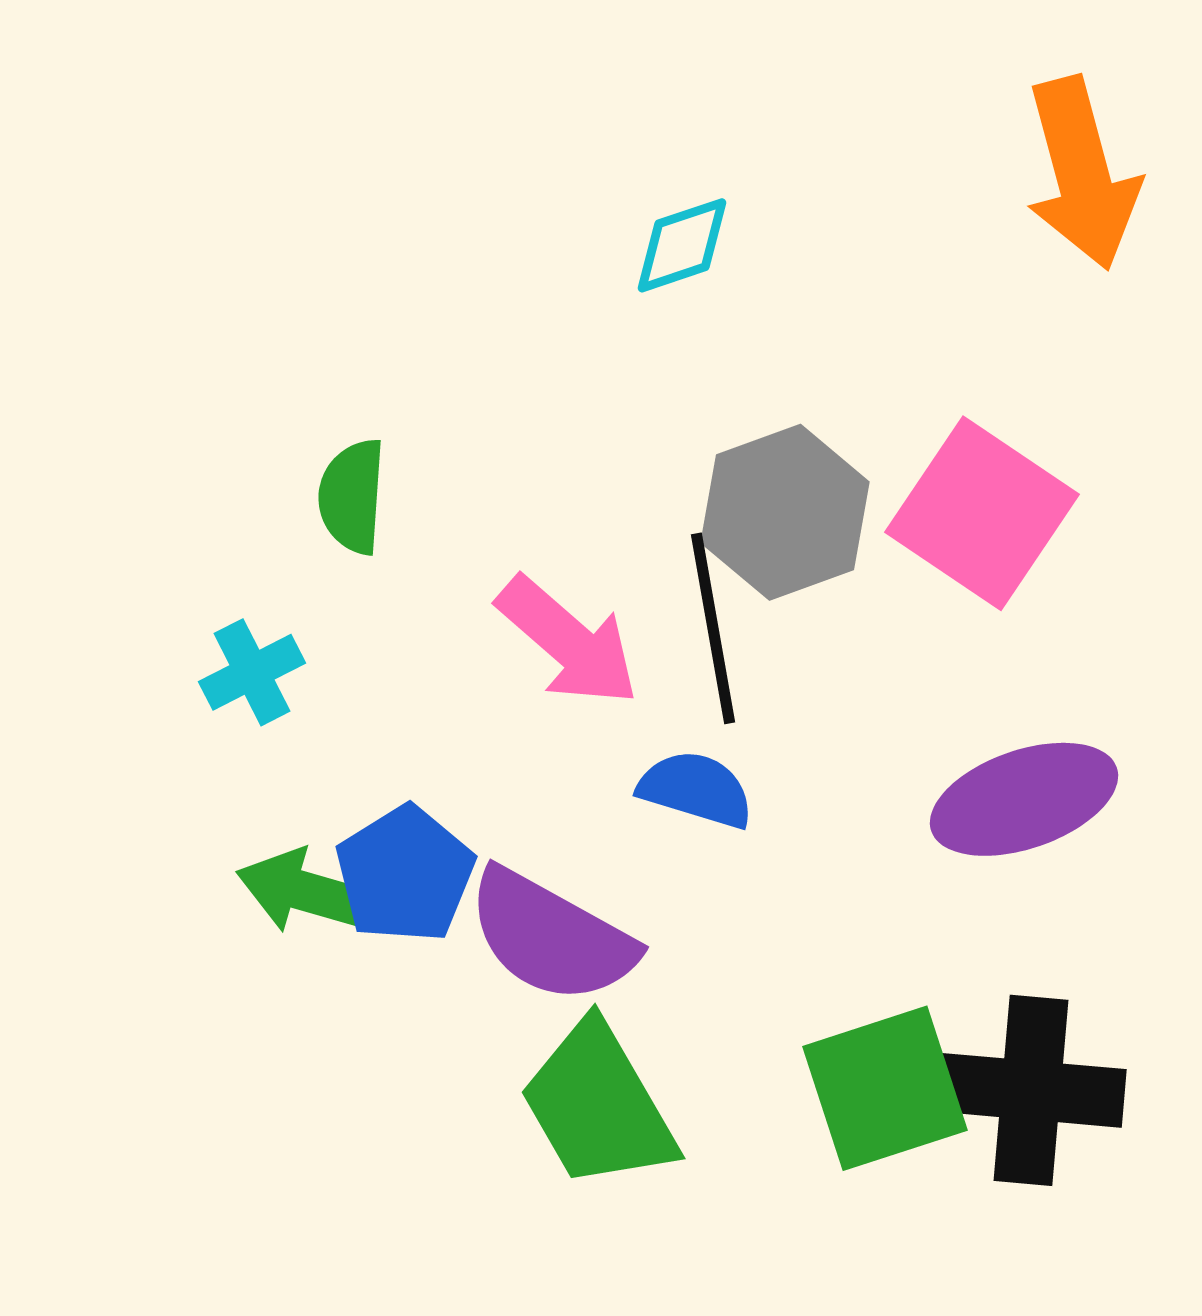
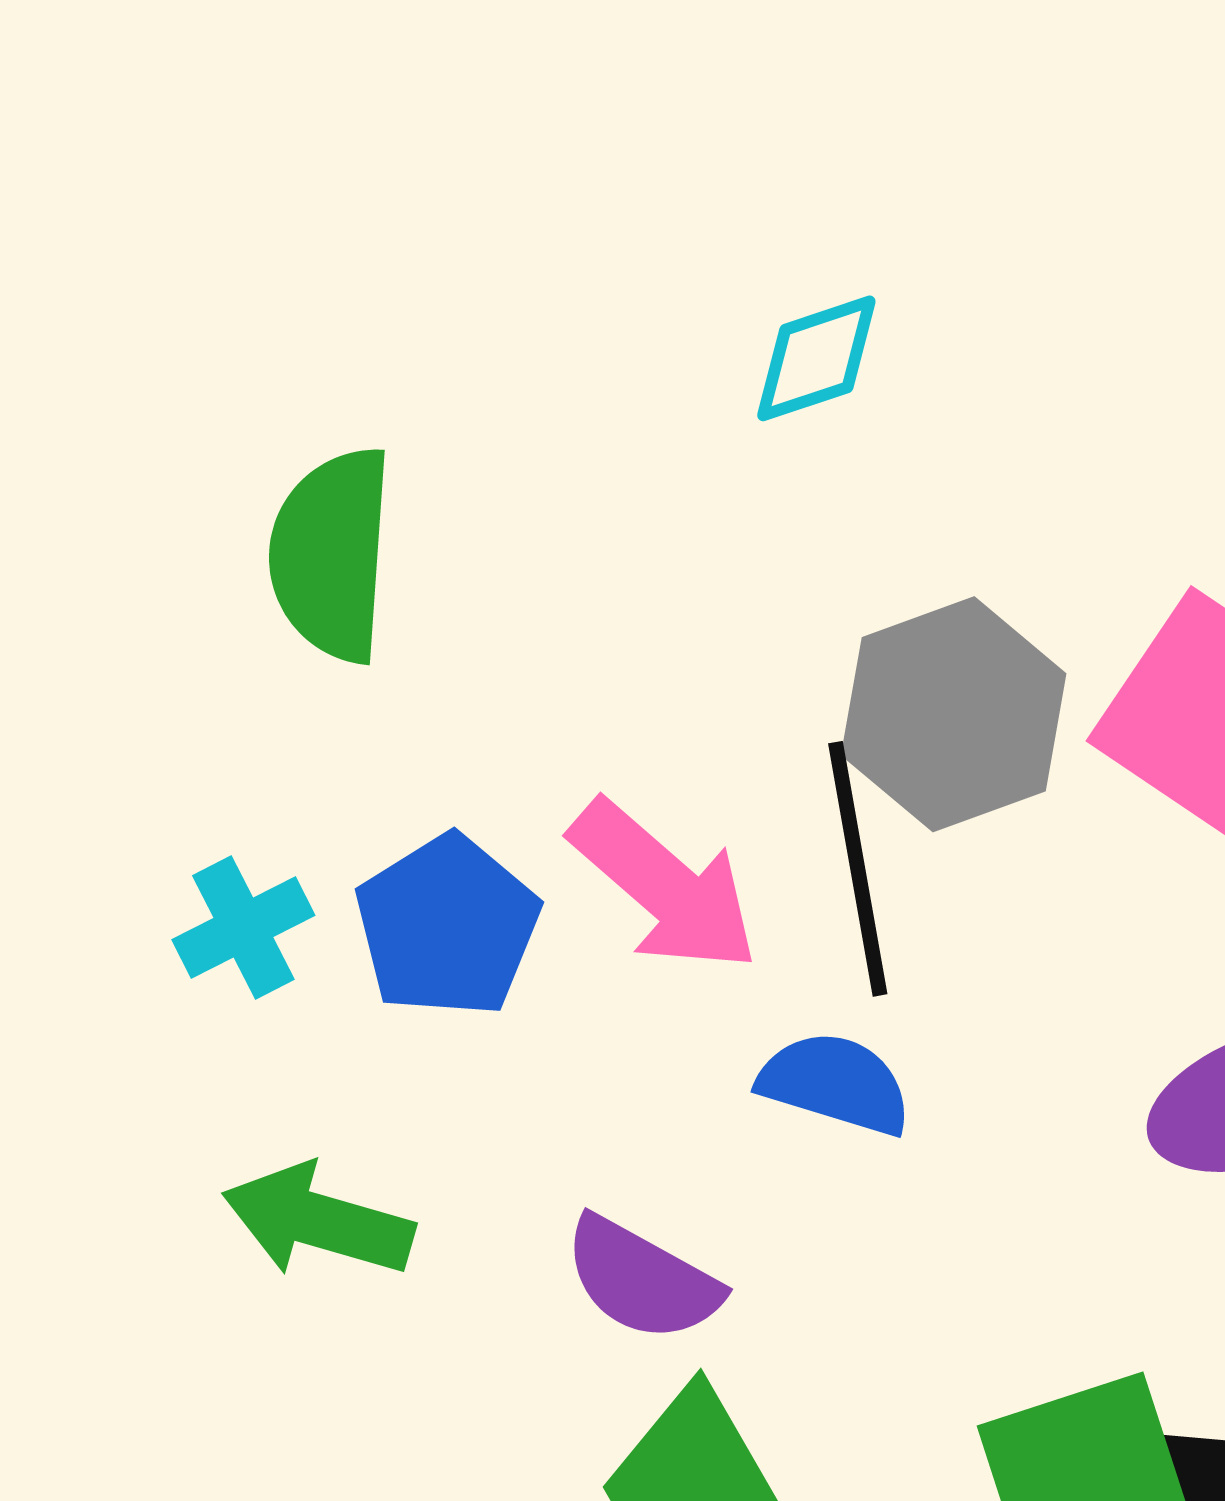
green semicircle: (352, 496) -> (331, 554), moved, size x1.4
blue pentagon: (405, 874) -> (447, 926), moved
purple semicircle: (551, 936) -> (642, 1279), size x0.7

